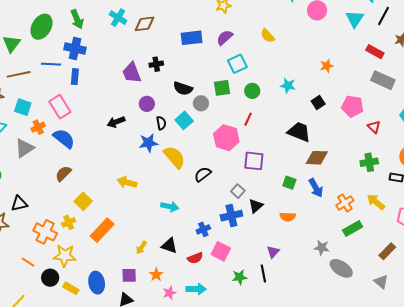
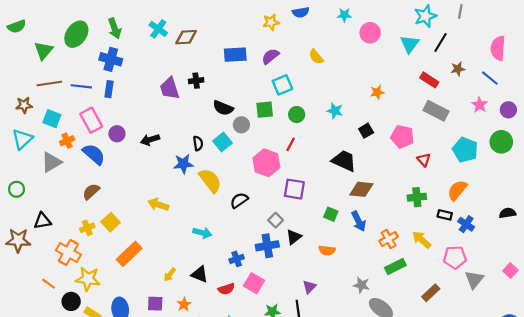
blue line: (51, 64) -> (81, 86), moved
purple circle: (147, 104) -> (117, 134), moved
yellow cross: (69, 222) -> (87, 228), moved

